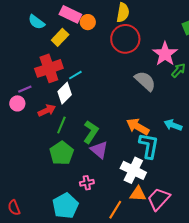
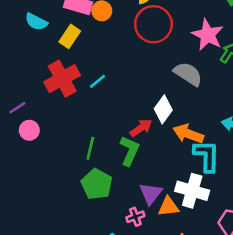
purple line: (25, 89) -> (17, 108), moved
white diamond: (65, 93) -> (163, 109), moved
red arrow: (47, 110) -> (141, 128), moved
purple triangle: (99, 150) -> (151, 194), moved, turned 36
orange triangle: (138, 194) -> (169, 207), moved

